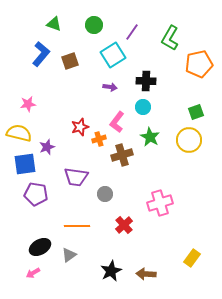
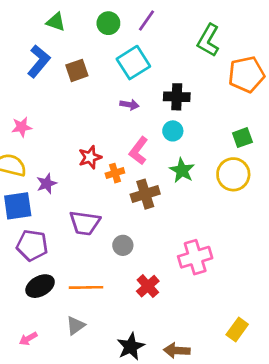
purple line: (132, 32) -> (147, 21), moved
black ellipse: (40, 247) -> (40, 286), moved
pink arrow: (33, 273) -> (28, 339), moved

